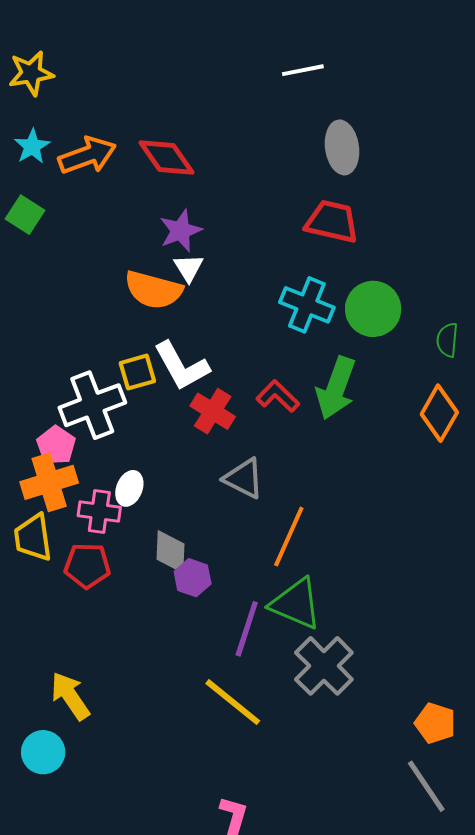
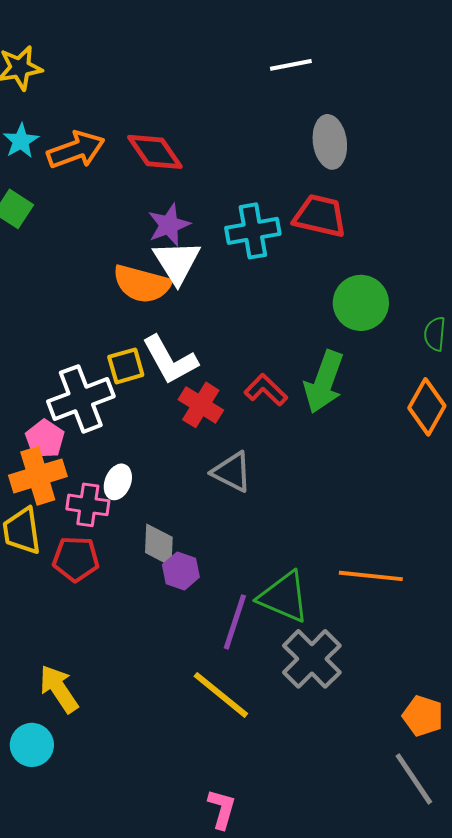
white triangle: (189, 268) -> (177, 262), size x1.6
cyan cross: (307, 305) -> (253, 231), moved, turned -32
orange line: (289, 537) -> (371, 576), moved, turned 72

